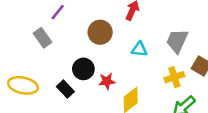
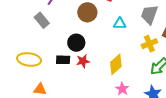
red star: (107, 81) -> (83, 61), moved
black rectangle: (65, 89) -> (63, 60), turned -40

